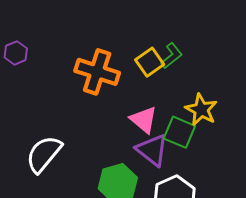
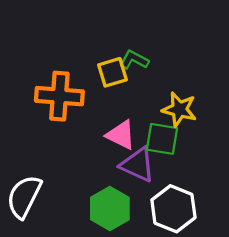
green L-shape: (172, 56) -> (134, 60), turned -100
yellow square: (150, 62) -> (113, 72), turned 32

